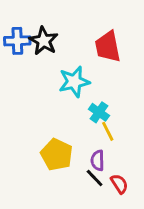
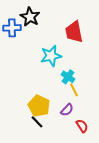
black star: (44, 41) -> (30, 17), moved
purple semicircle: (98, 160) -> (67, 110), turned -136
black line: (95, 178) -> (37, 122), moved

